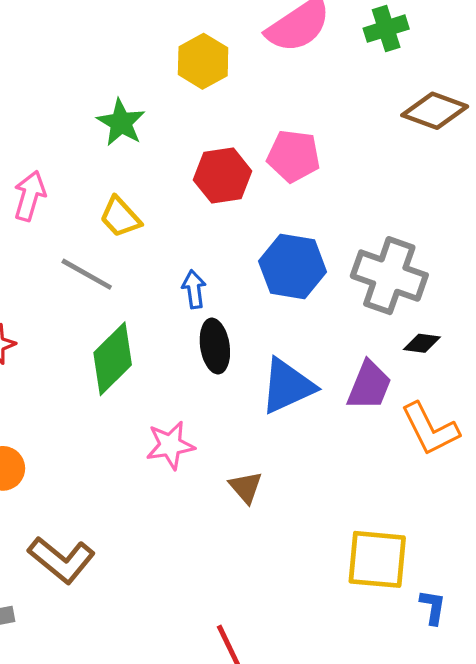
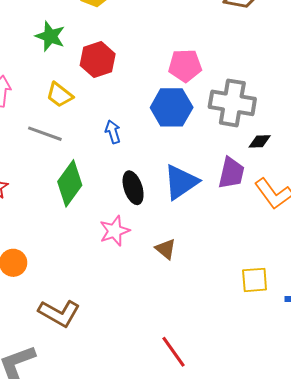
pink pentagon: (294, 156) -> (185, 66), moved
red hexagon: (223, 175) -> (98, 60), moved
black ellipse: (215, 346) -> (133, 188), moved
yellow square: (377, 559) -> (255, 280), size x0.7

